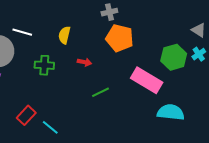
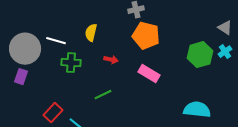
white line: (22, 32) -> (56, 41), moved
pink rectangle: (147, 80) -> (149, 74), moved, size x0.7
green line: (100, 92) -> (103, 95), moved

